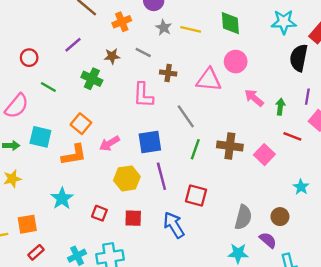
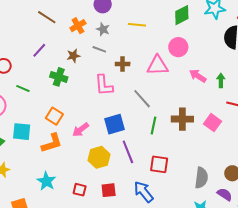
green diamond: (230, 23) -> (182, 15), moved, turned 75
gray star: (164, 28) -> (103, 29), moved

